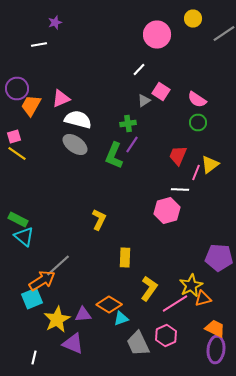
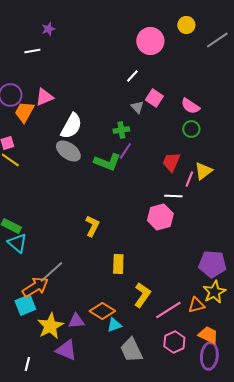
pink triangle: (61, 98) -> (44, 97), moved
gray triangle: (144, 100) -> (137, 107), turned -40
white semicircle: (78, 120) -> (71, 126), turned 104
green L-shape: (114, 156) -> (107, 162), turned -92
yellow star: (191, 286) -> (214, 292), moved
pink hexagon: (166, 336) -> (174, 342), moved

